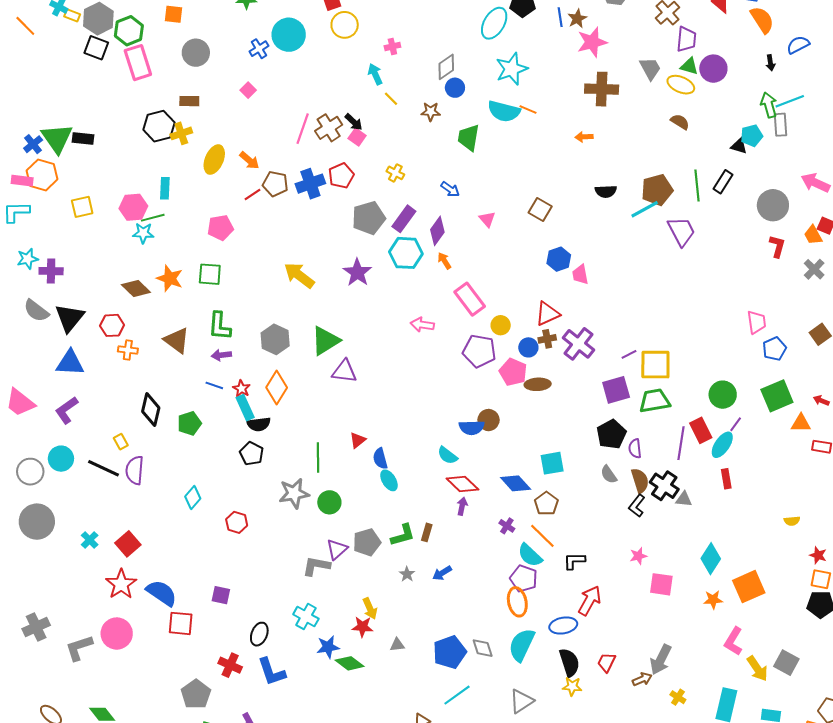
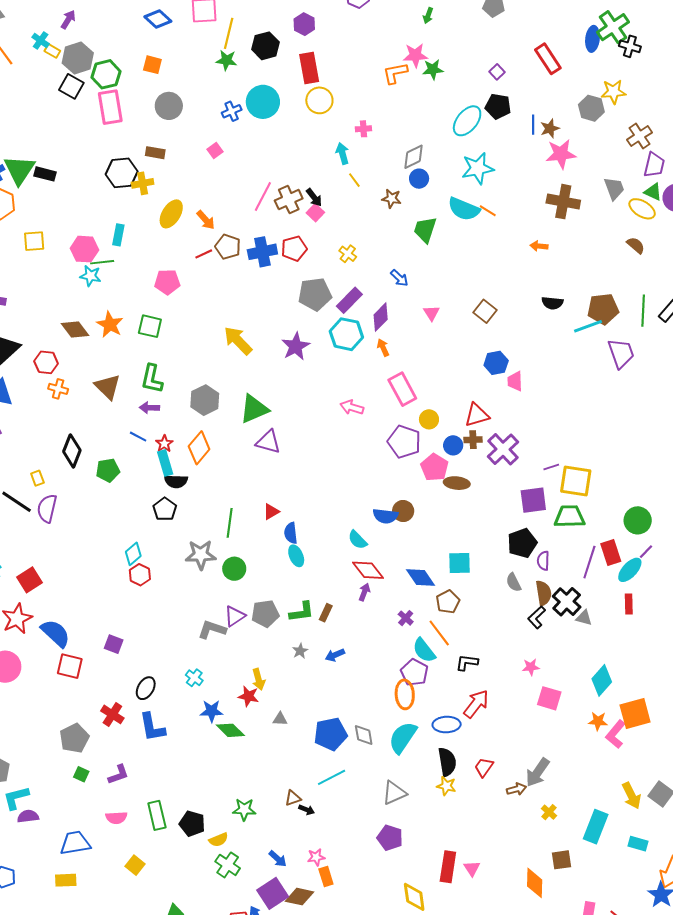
cyan diamond: (193, 498) -> (133, 554), moved
cyan cross: (306, 617) -> (194, 678), size x0.7
pink L-shape: (733, 641) -> (616, 734), moved

